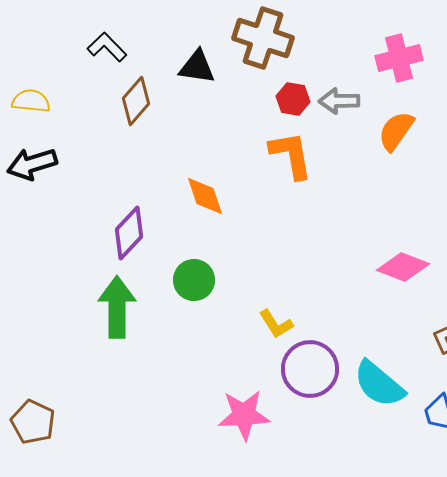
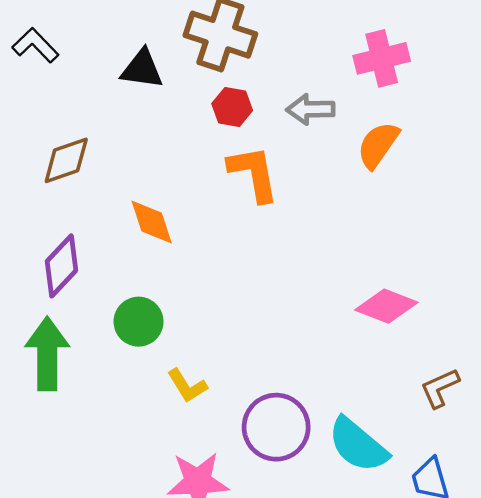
red hexagon: (293, 99) -> (232, 107), moved
brown diamond: (136, 101) -> (66, 160), moved, turned 30
yellow L-shape: (276, 324) -> (187, 386), moved

